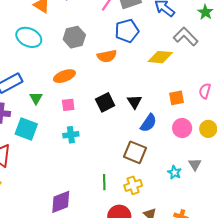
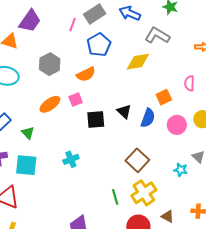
black square: (105, 102) -> (96, 119), turned 36
pink square: (68, 105) -> (76, 100), moved
blue semicircle: (148, 123) -> (148, 118), moved
brown square: (135, 152) -> (137, 160), turned 35
yellow cross: (133, 185) -> (144, 193), size x1.4

